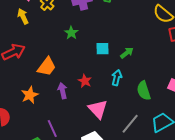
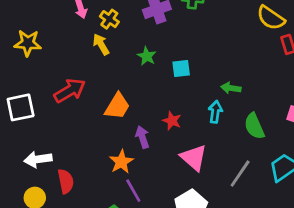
yellow arrow: (23, 16) -> (101, 44), moved
cyan square: (103, 49) -> (181, 69), moved
green arrow: (127, 53) -> (231, 88), moved, turned -128
orange star: (30, 95) -> (121, 162), moved

